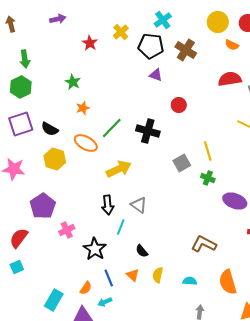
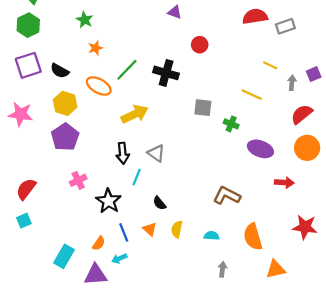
yellow line: (208, 151) -> (252, 95), moved, turned -48
gray square: (182, 163) -> (203, 108), turned 36
purple pentagon: (43, 206) -> (65, 137), moved

